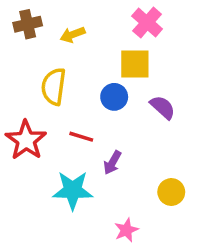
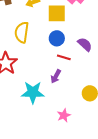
yellow square: (135, 64) -> (57, 13), moved
red line: (81, 137) -> (64, 57), moved

